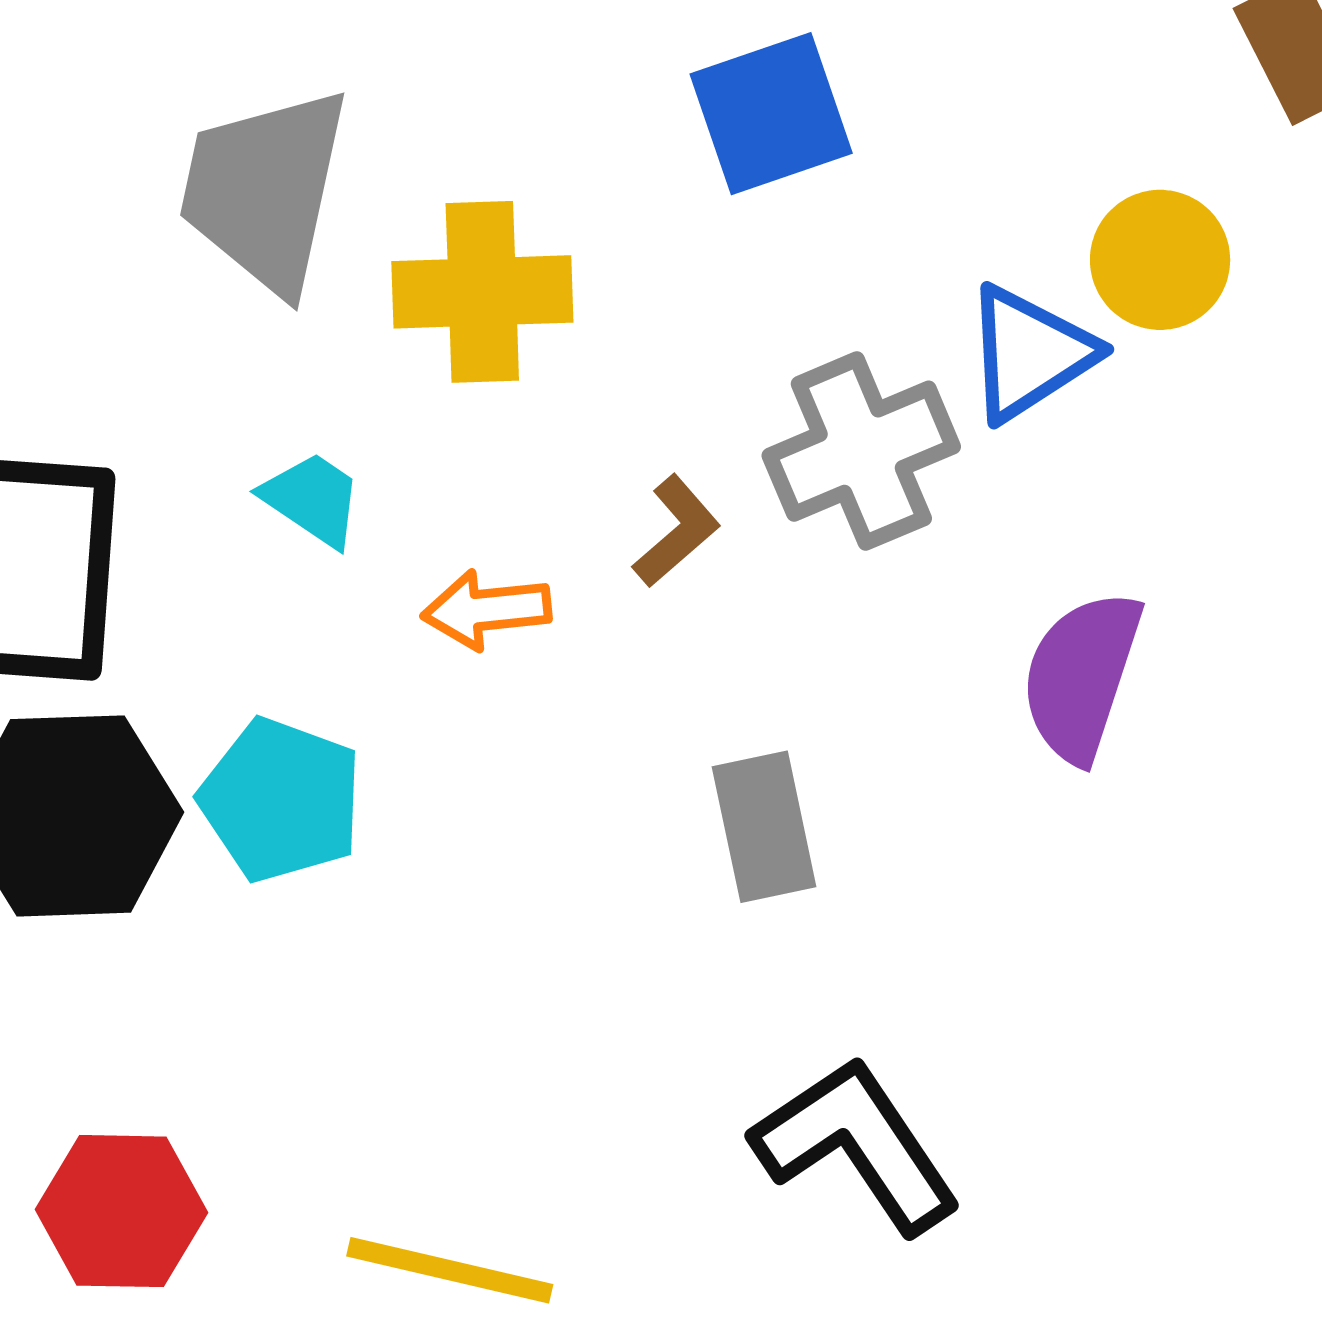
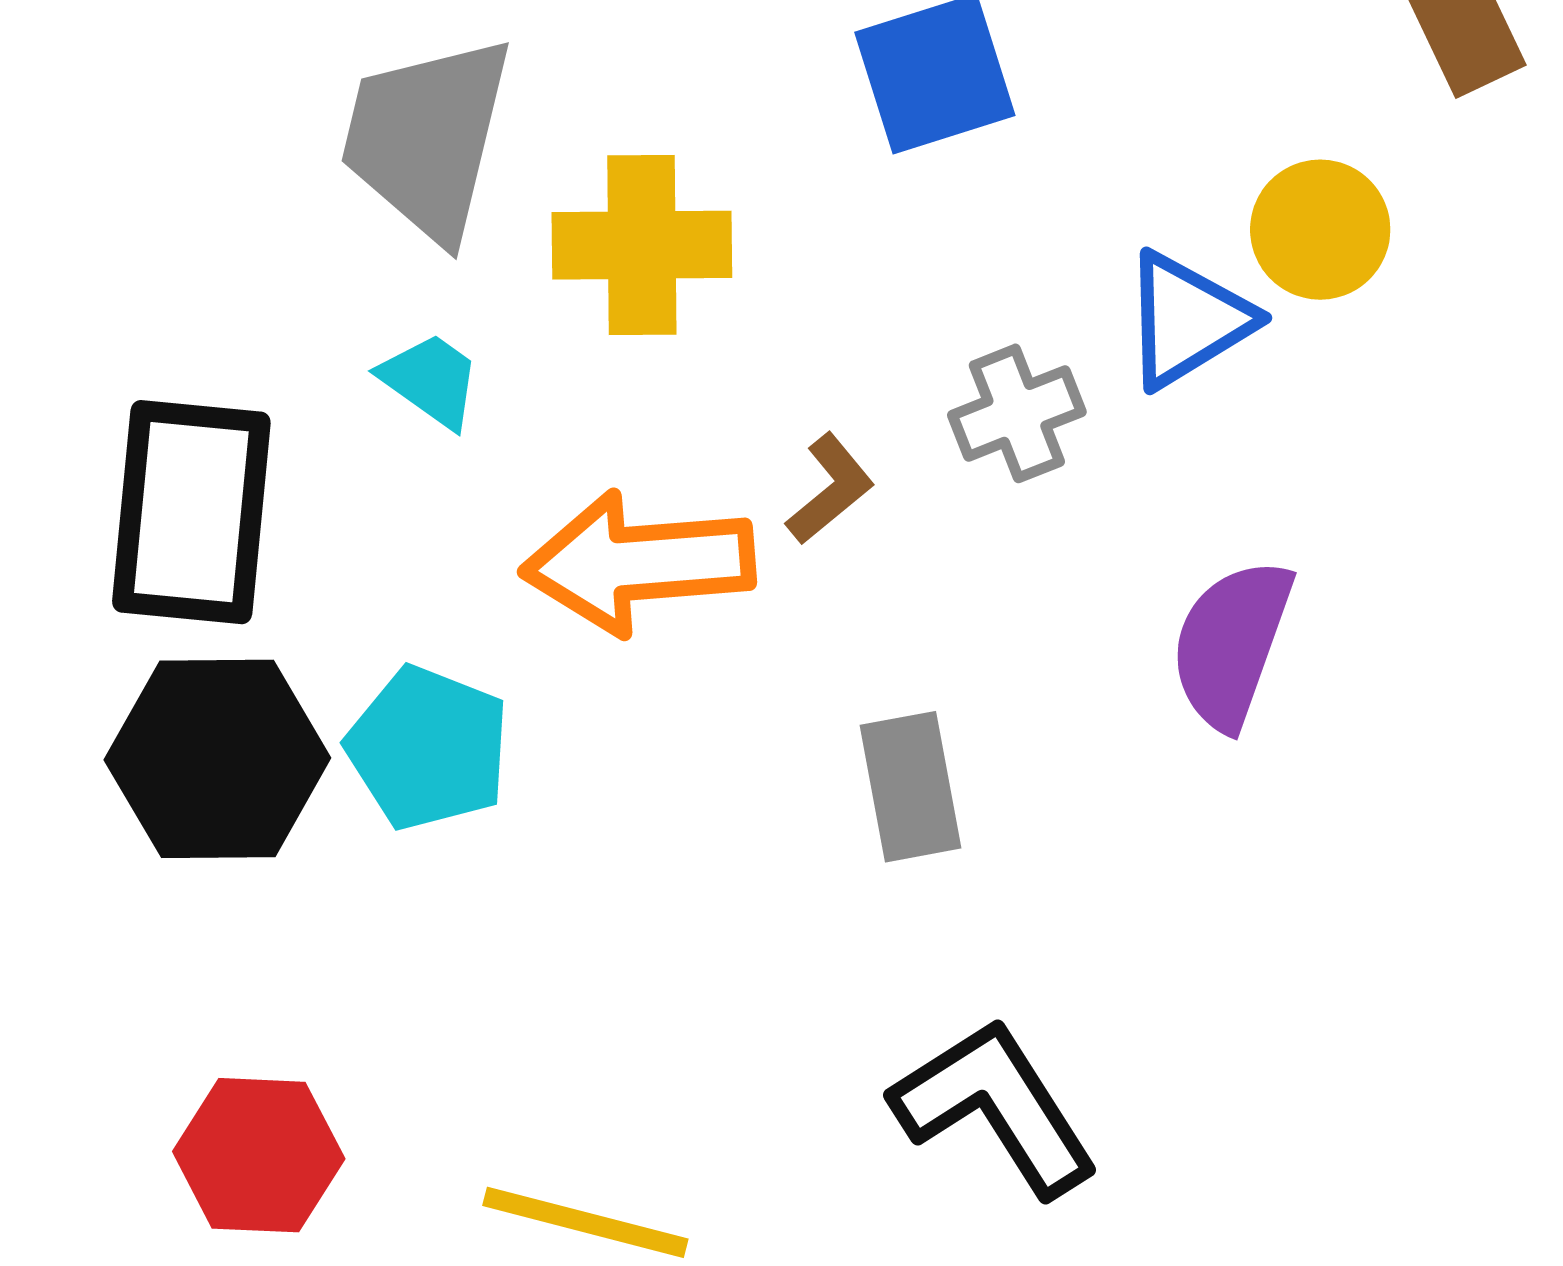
gray cross: (861, 451) -> (1017, 413), size x0.7
cyan trapezoid: (312, 499) -> (431, 380), moved
orange arrow: (486, 610) -> (638, 563), size x1.8

